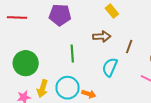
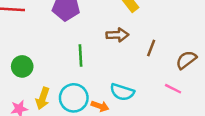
green circle: (26, 63) -> (22, 66), size x0.7
cyan semicircle: (110, 67) -> (122, 92), moved, turned -96

